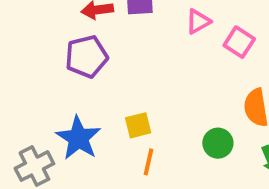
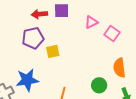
yellow square: (138, 125) -> (53, 51), moved
blue star: (78, 138) -> (27, 80), turned 30

